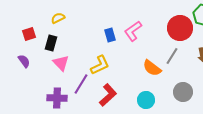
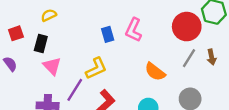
pink L-shape: (133, 31) -> (134, 30), turned -30
gray line: (172, 56) -> (189, 58), moved

